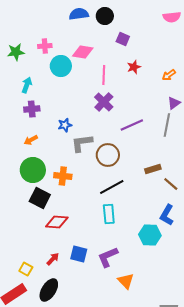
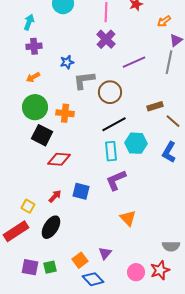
orange arrow: (169, 75) -> (164, 21), moved
cyan hexagon: (150, 235) -> (136, 143), moved
purple L-shape: (108, 257) -> (116, 180), moved

